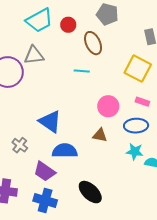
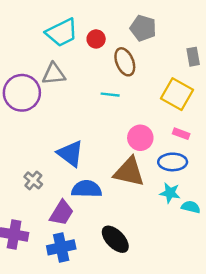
brown triangle: (100, 135) -> (129, 172), size x1.8
purple trapezoid: (44, 171) -> (62, 213), turned -95
blue cross: (45, 200) -> (61, 247), turned -30

